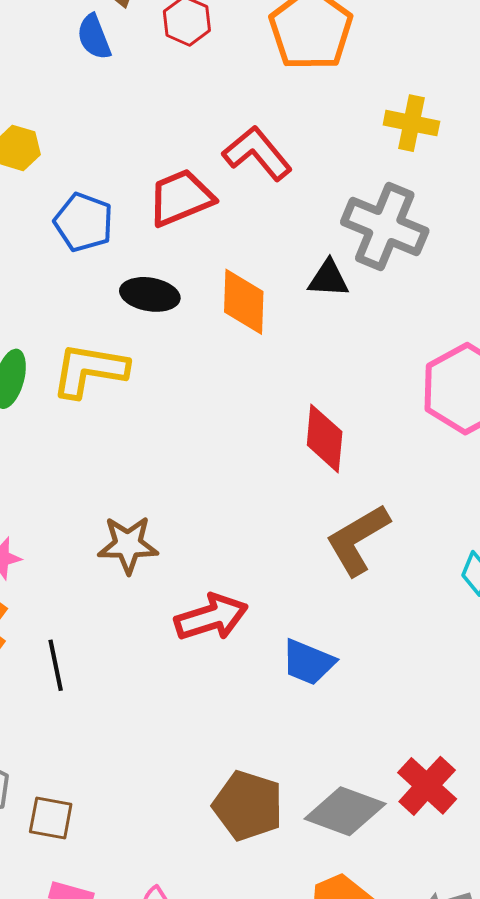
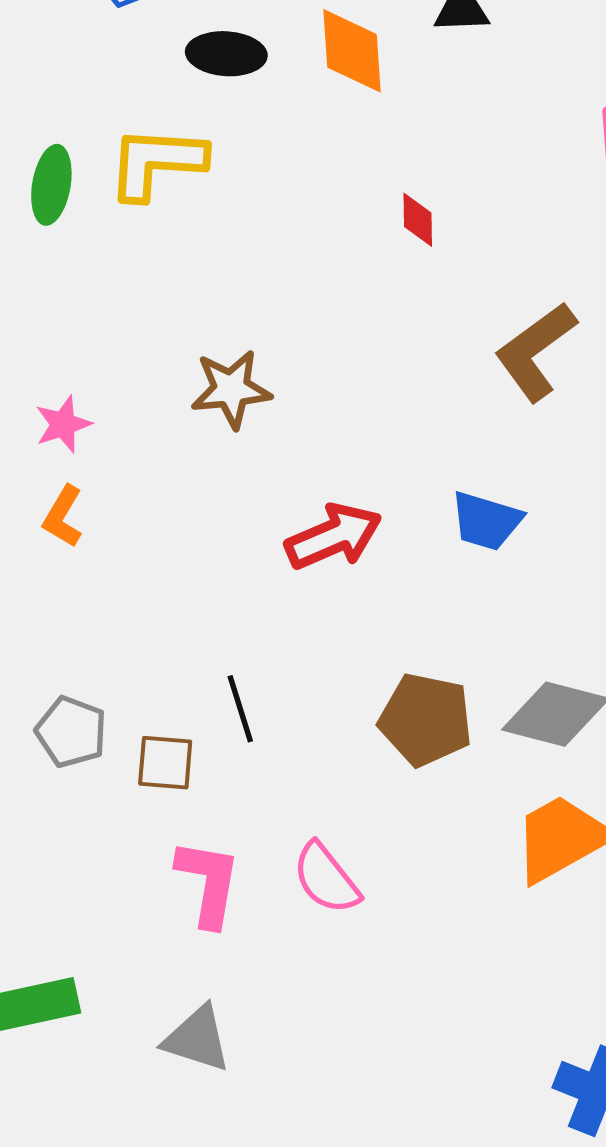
red diamond: (325, 438) -> (418, 220), moved, size x0.6
red arrow: (211, 617) -> (334, 537), moved
black line: (56, 665) -> (240, 709), moved

